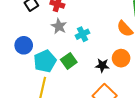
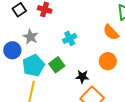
gray star: (59, 26) -> (30, 37), moved
black star: (102, 65) -> (82, 77), moved

